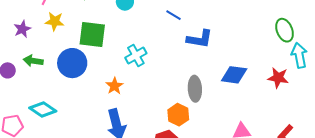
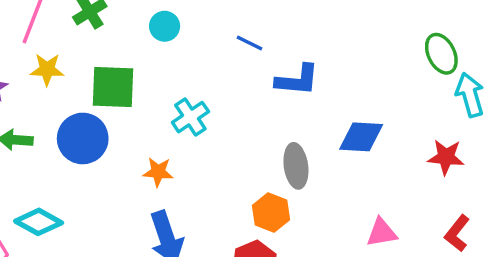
red star: (278, 78) -> (446, 157), moved
orange star: (115, 86) -> (158, 172), turned -30

